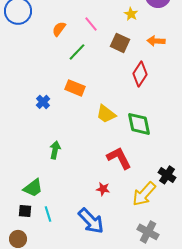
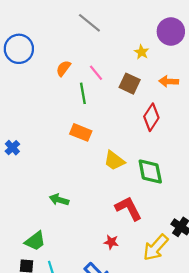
pink line: (91, 24) -> (96, 73), moved
green line: (77, 52) -> (83, 93), turned -54
blue cross: (43, 102) -> (12, 148), moved
green arrow: (55, 150) -> (59, 200), turned -84

